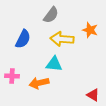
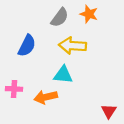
orange star: (90, 30) -> (89, 14), moved
red triangle: (93, 95) -> (109, 111), turned 32

